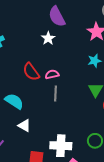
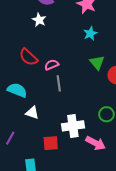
pink semicircle: (52, 74) -> (52, 65), moved
gray line: (55, 94) -> (59, 83), moved

